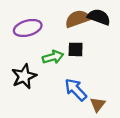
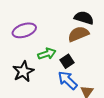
brown semicircle: (78, 19) -> (78, 34), moved
black square: (76, 49) -> (67, 61), moved, turned -32

